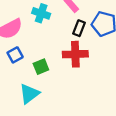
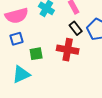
black rectangle: (79, 28) -> (76, 28), turned -72

